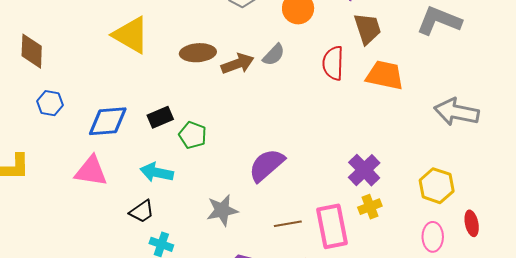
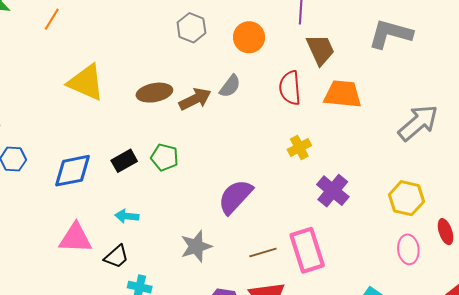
gray arrow: (457, 112) -> (418, 123), turned 135
green pentagon: (193, 135) -> (165, 157), moved
pink triangle: (91, 171) -> (75, 238), moved
cyan arrow: (157, 172) -> (127, 216), size x0.7
yellow cross: (370, 207) -> (299, 148), moved

